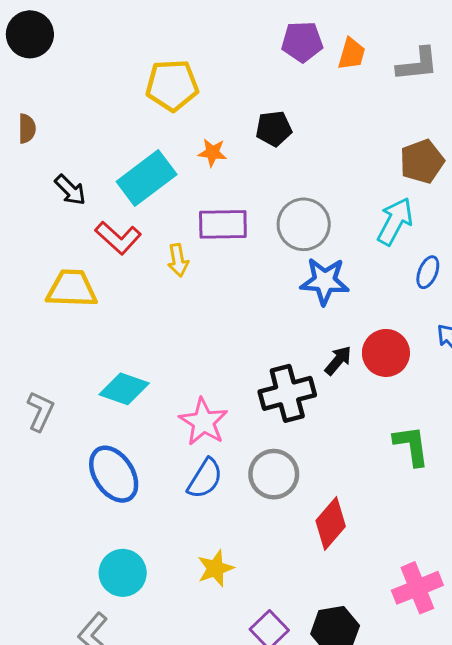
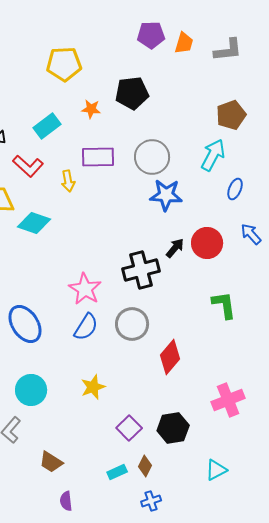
black pentagon: (274, 129) -> (132, 93), size x1.4
cyan rectangle: (147, 178) -> (47, 126), size x0.7
cyan diamond: (124, 389) -> (34, 223), moved

